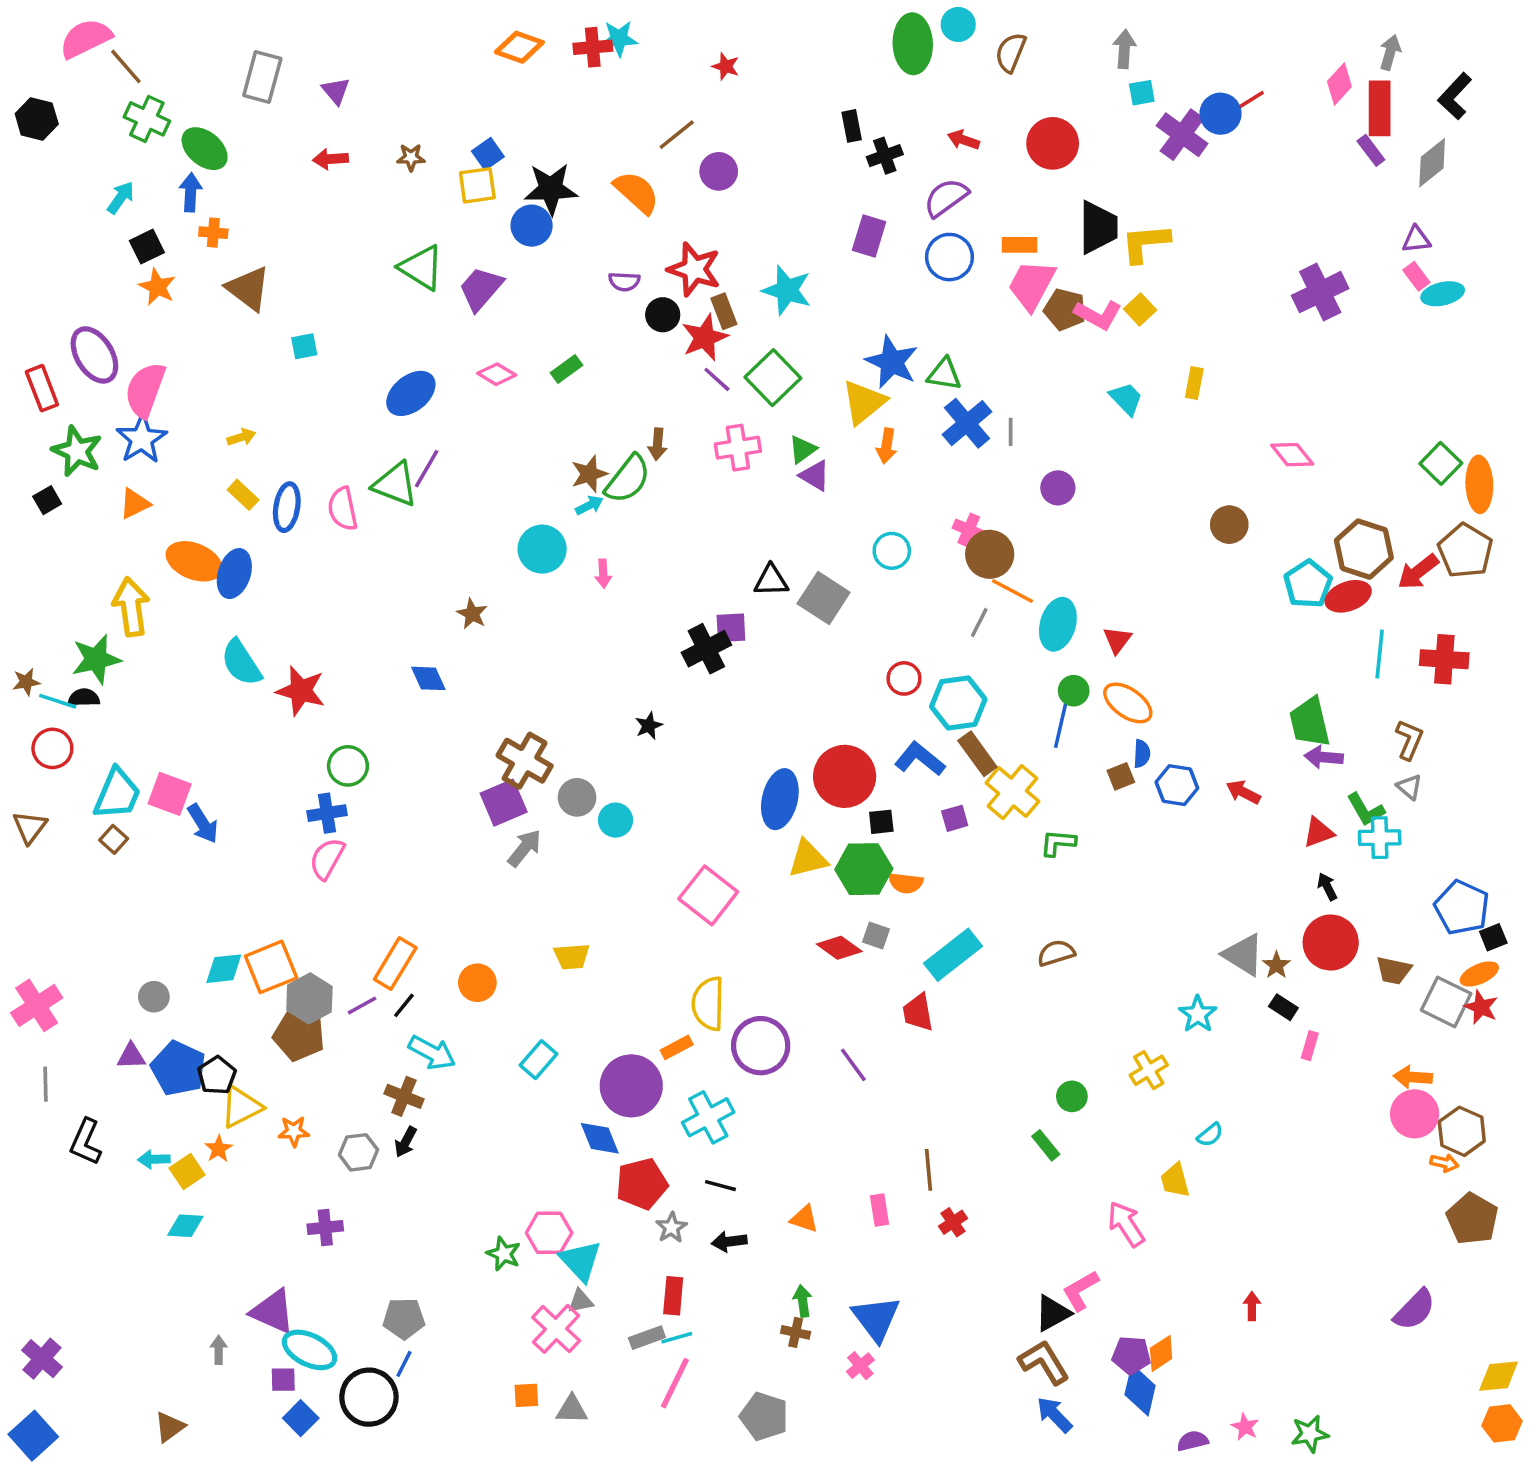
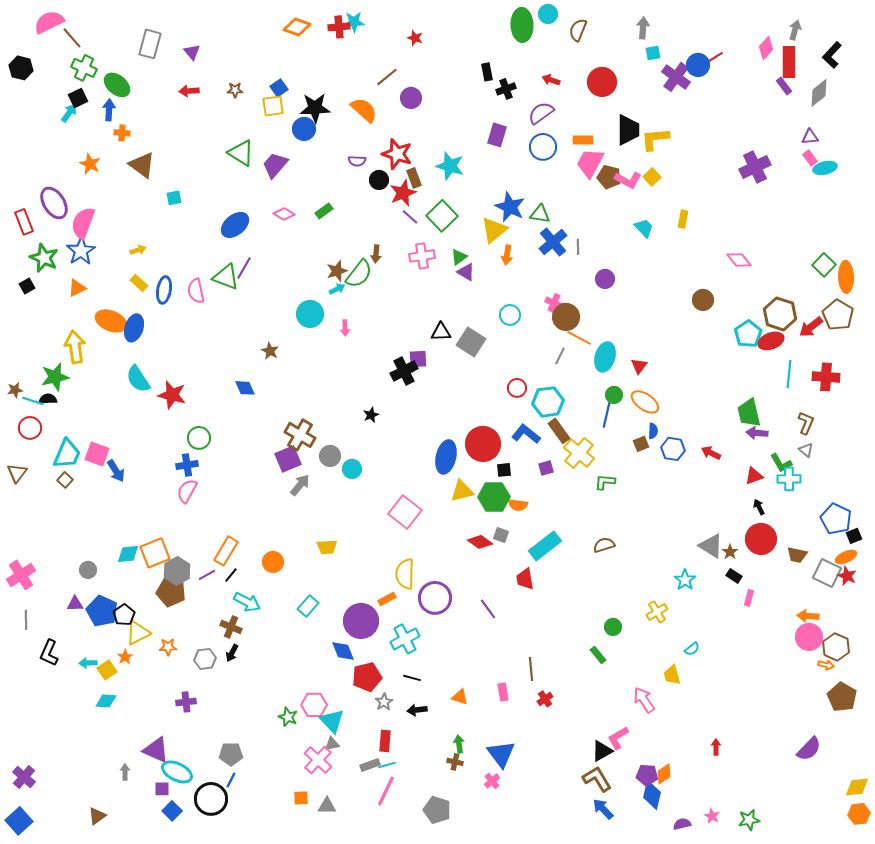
black square: (147, 247) -> (78, 98), moved

